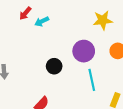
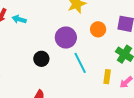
cyan arrow: (42, 21) -> (19, 19), turned 56

